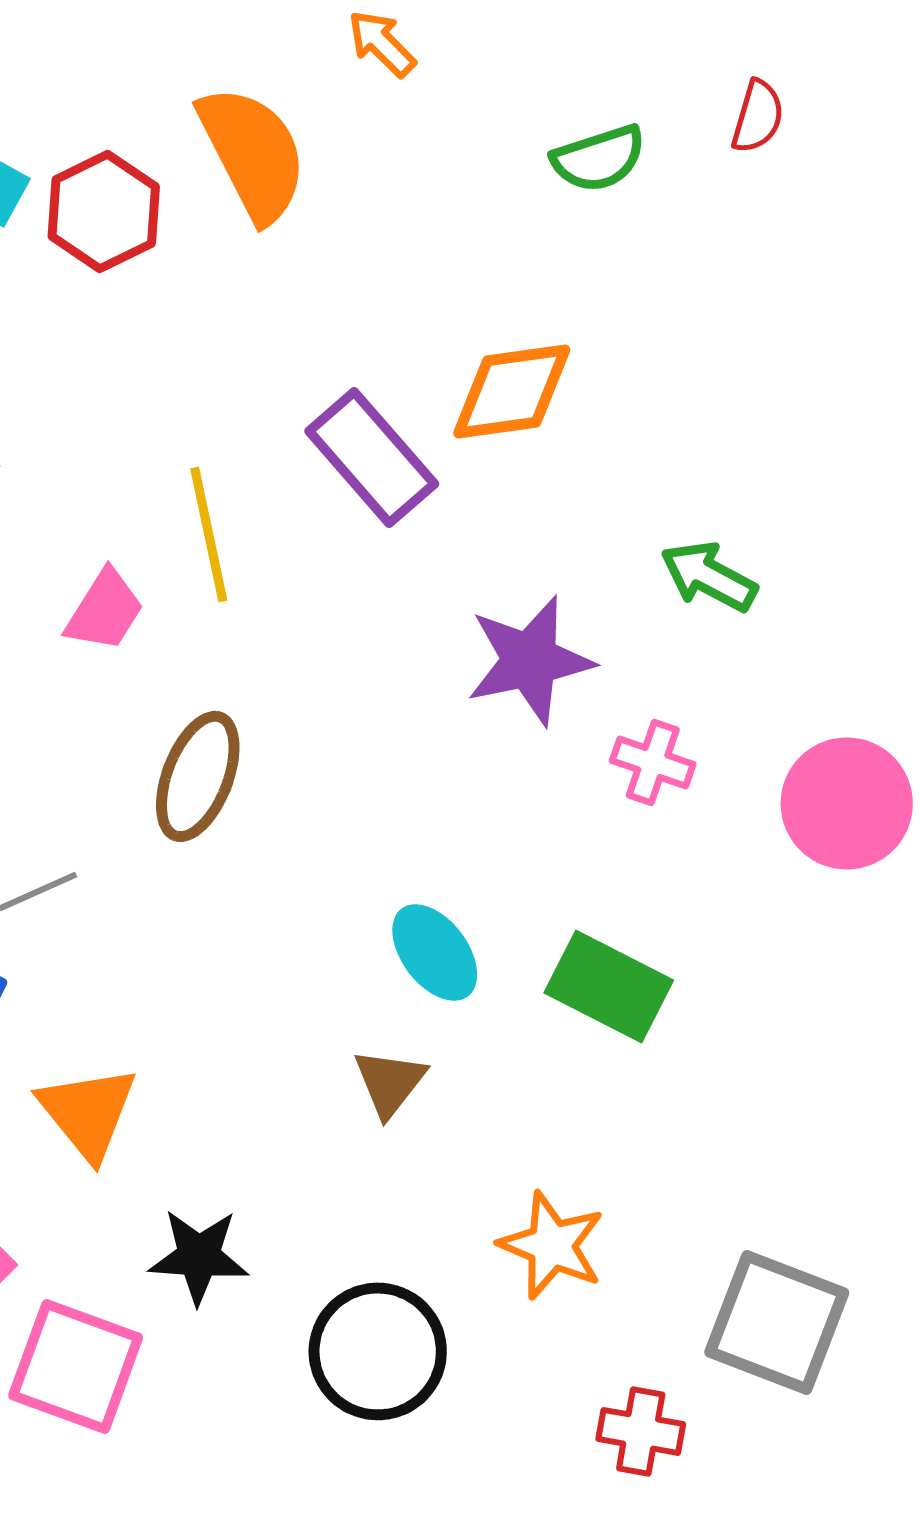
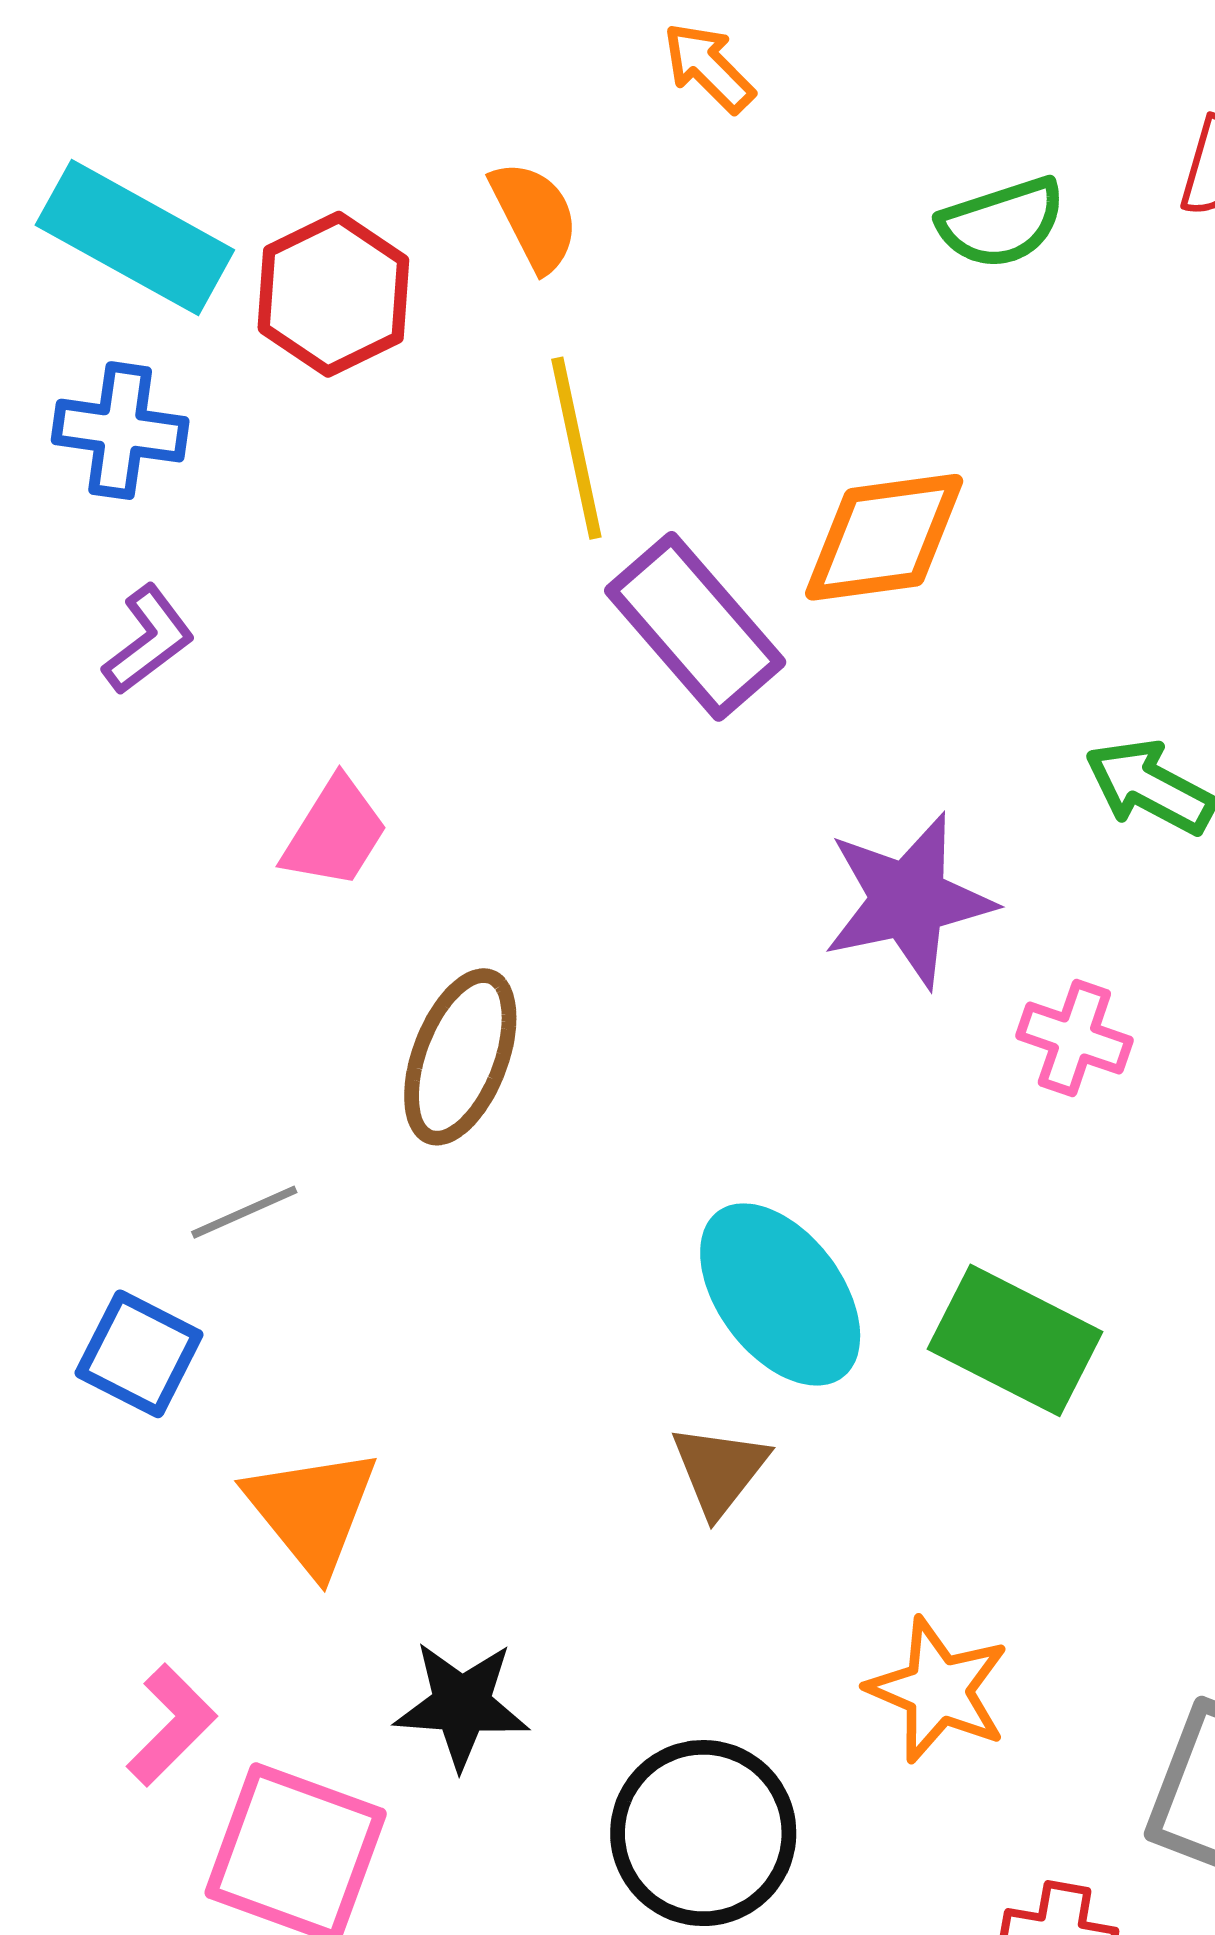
orange semicircle: (253, 153) -> (535, 216), size x0.6
yellow line: (209, 534) -> (576, 448), moved
cyan ellipse: (435, 952) -> (780, 1294), size x1.4

